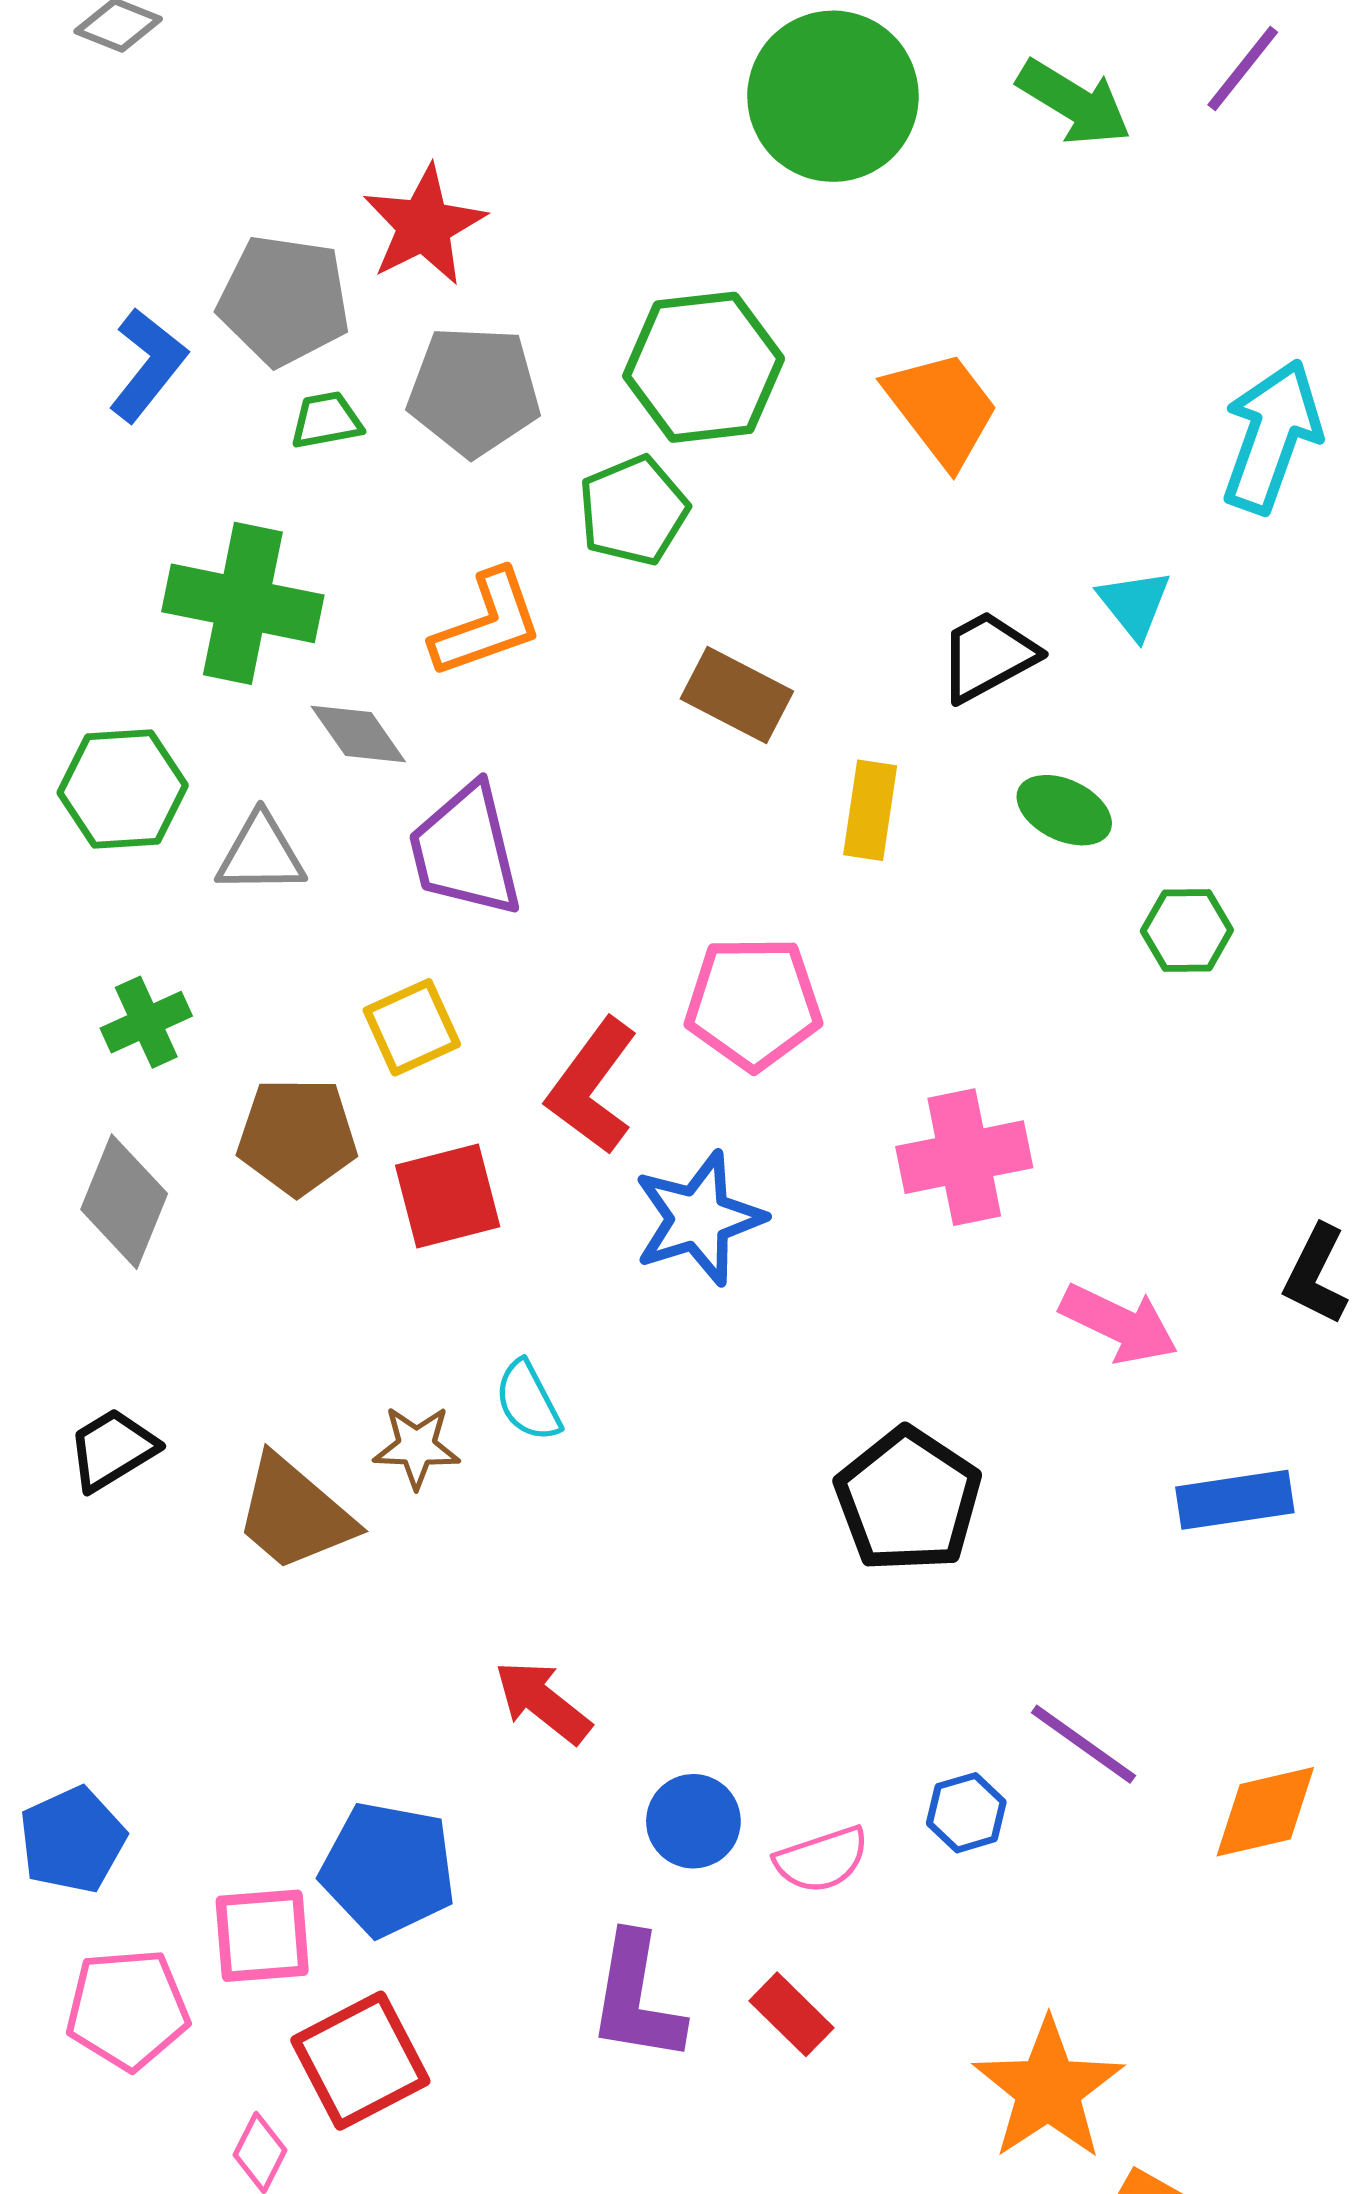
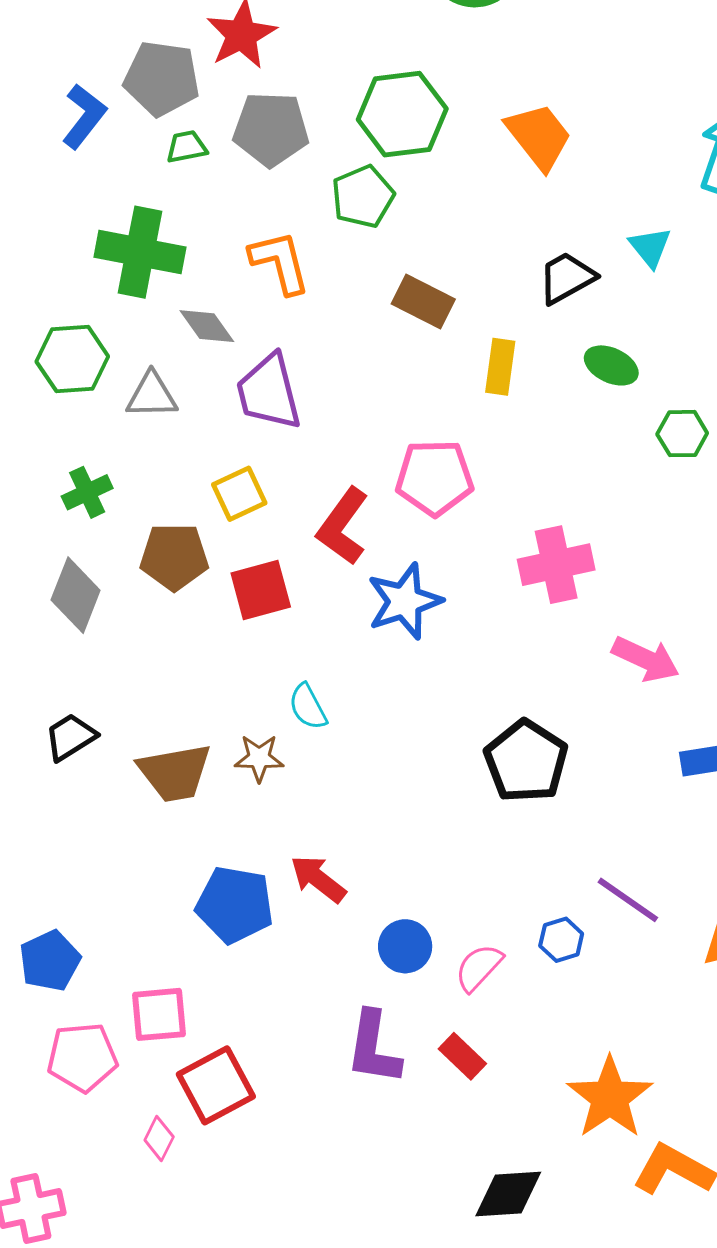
orange L-shape: (487, 624) -> (280, 262), turned -84
brown star: (417, 1447) -> (259, 758), moved
brown trapezoid: (294, 1514) -> (175, 773), turned -50
pink semicircle: (822, 1860) -> (479, 967), turned 152
blue pentagon: (388, 1869) -> (235, 905), moved

